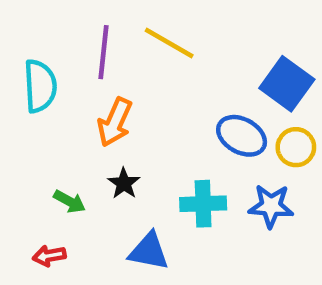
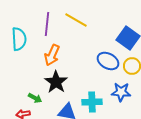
black star: (124, 183) -> (56, 82), size x1.6
green arrow: (70, 201) -> (35, 98), moved
cyan cross: (203, 204) -> (92, 102), moved

